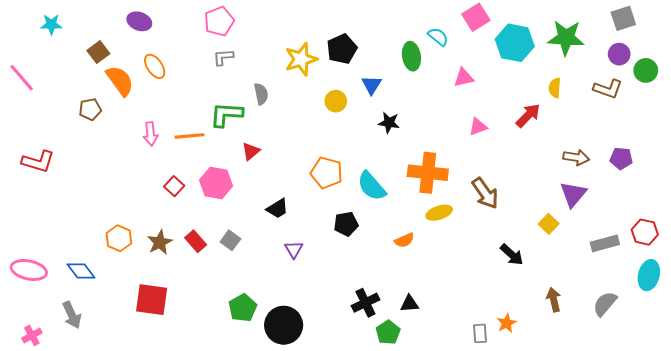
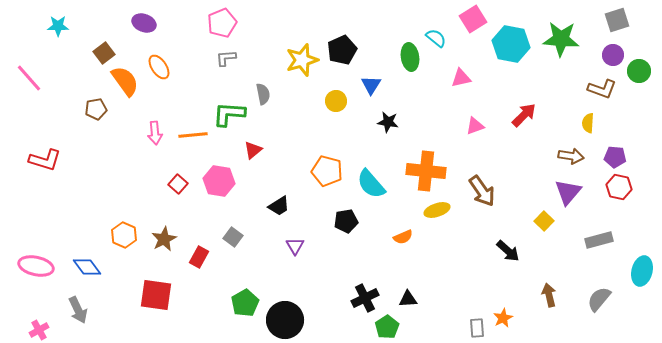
yellow semicircle: (555, 88) -> (588, 123), moved
red hexagon: (645, 232) -> (619, 187), moved
red rectangle: (196, 241) -> (199, 257), moved, turned 70

